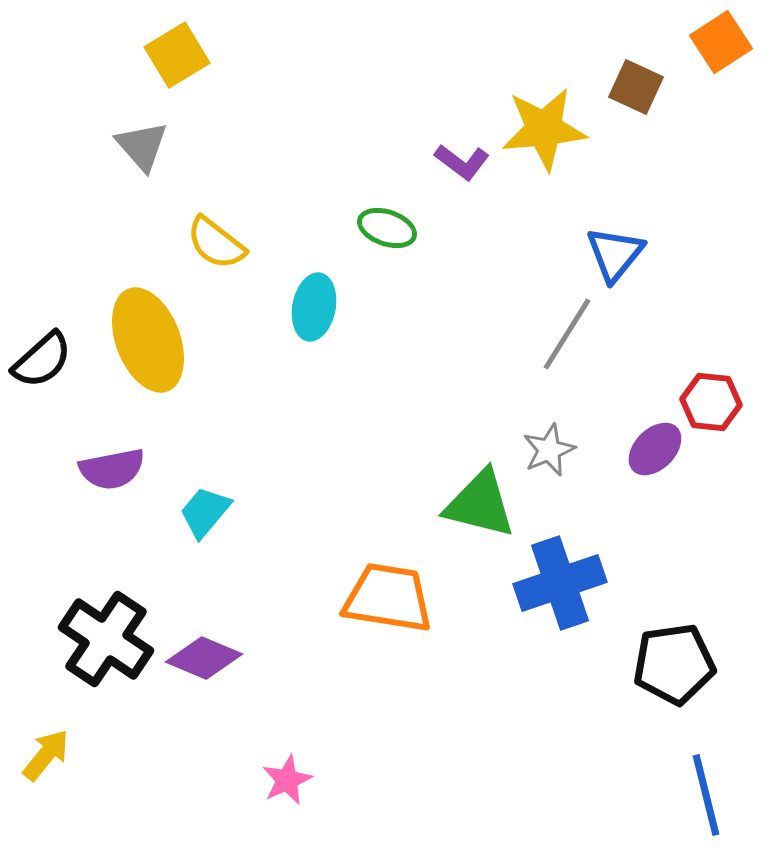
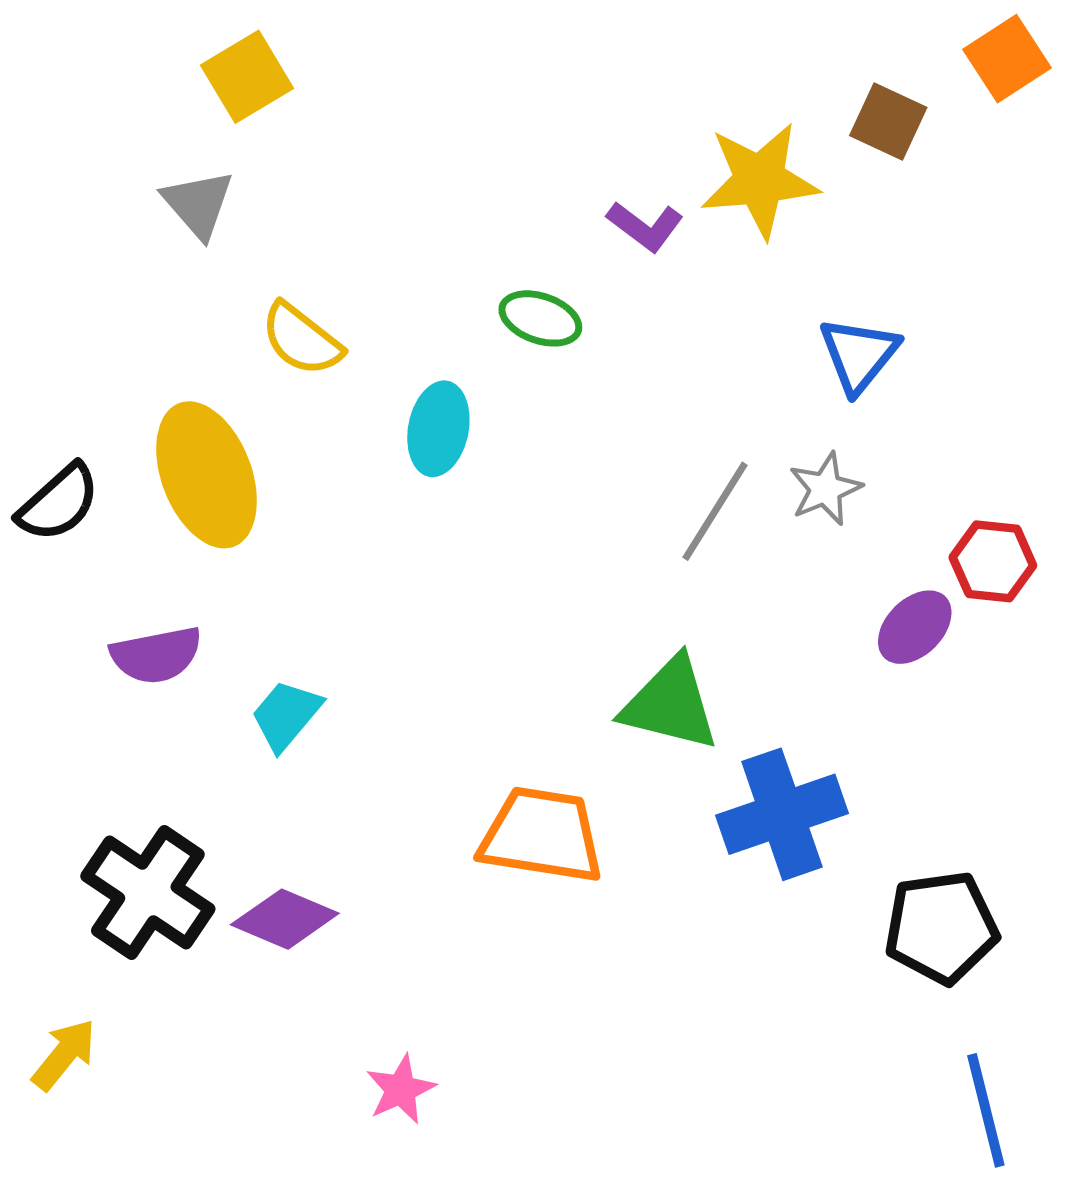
gray line: (567, 334) -> (715, 511), moved
gray star: (549, 450) -> (825, 489), moved

